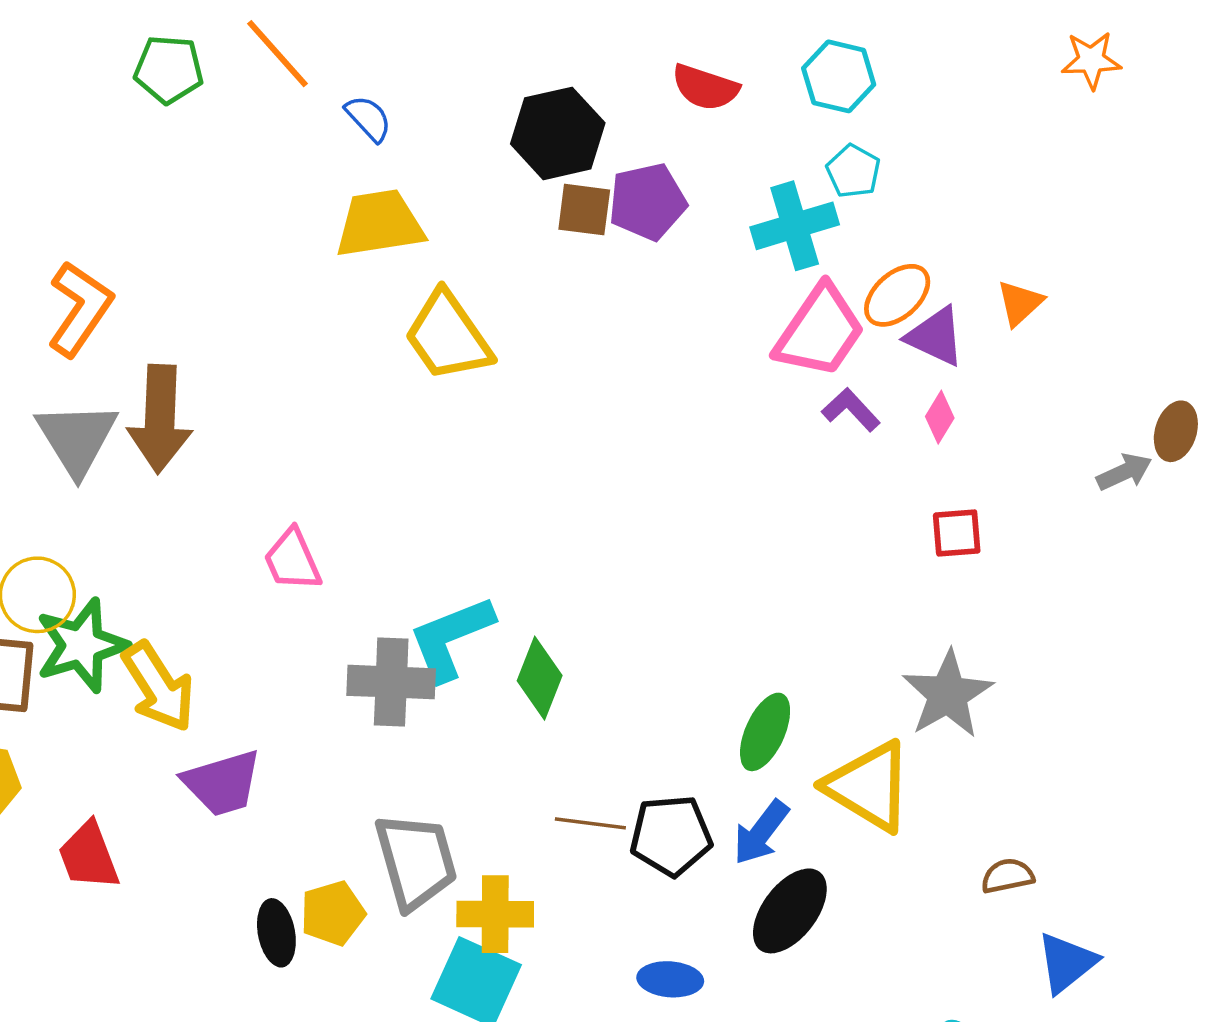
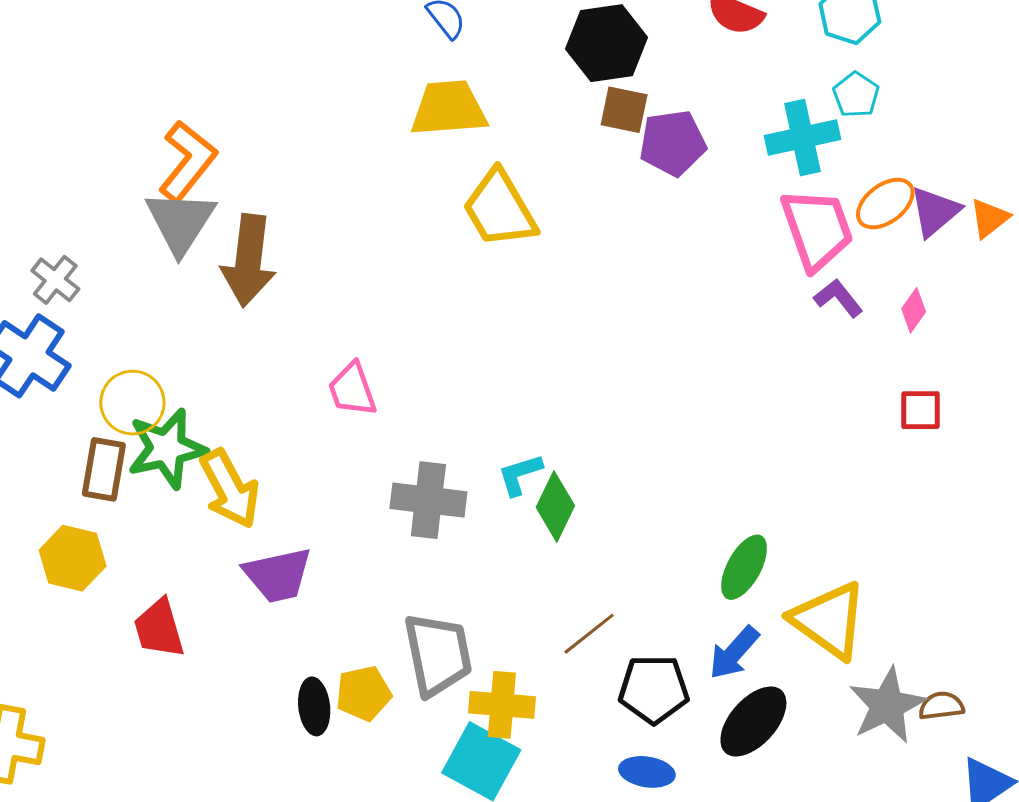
purple pentagon: (647, 202) -> (673, 143), moved
pink trapezoid: (820, 331) -> (817, 229), turned -58
purple triangle: (935, 336) -> (935, 212), moved, turned 50
gray triangle: (77, 438) -> (180, 222), moved
cyan L-shape: (451, 638) -> (520, 475), moved, size x0.6
gray star: (948, 694) -> (887, 705), moved
brown line: (590, 823) -> (589, 634), turned -50
black pentagon: (671, 836) -> (654, 689), moved

